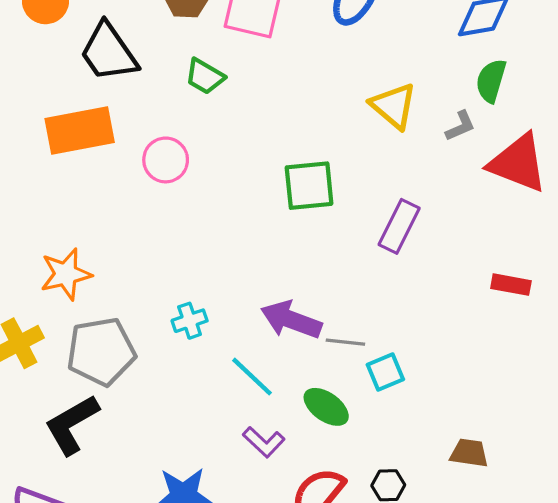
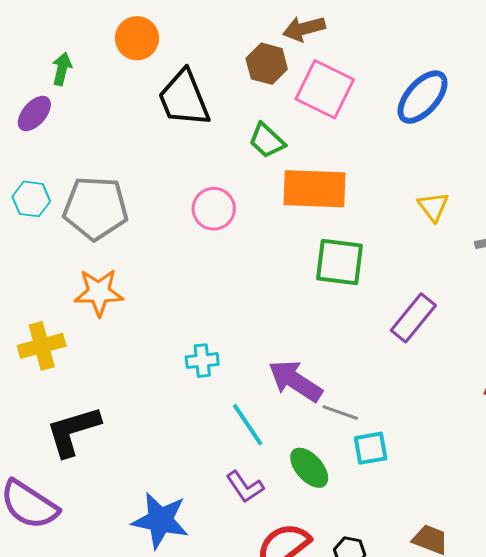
yellow triangle: (393, 106) -> (433, 207), size x0.7
orange rectangle: (80, 131) -> (315, 189), moved
gray pentagon: (101, 351) -> (96, 208), moved

